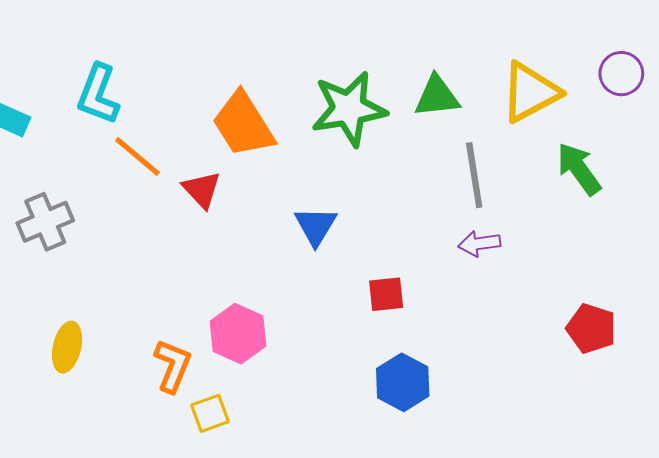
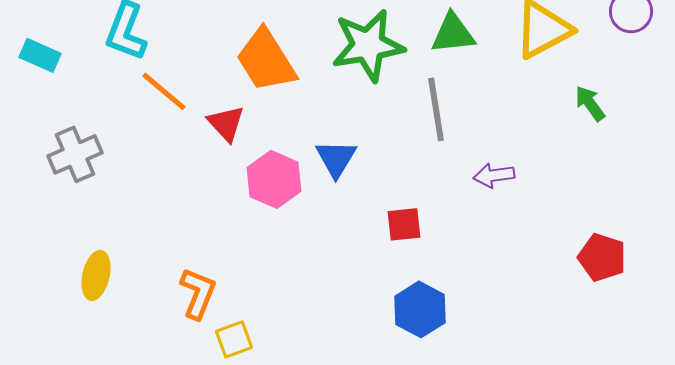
green arrow: (579, 169) -> (590, 103), size x0.7
gray line: (474, 175) -> (436, 109), moved
pink hexagon: (238, 334) -> (274, 179), moved

